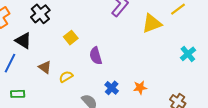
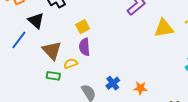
purple semicircle: (96, 56) -> (84, 47), moved
brown triangle: (45, 67) -> (52, 50), size x1.5
green rectangle: (18, 94) -> (53, 76), moved

